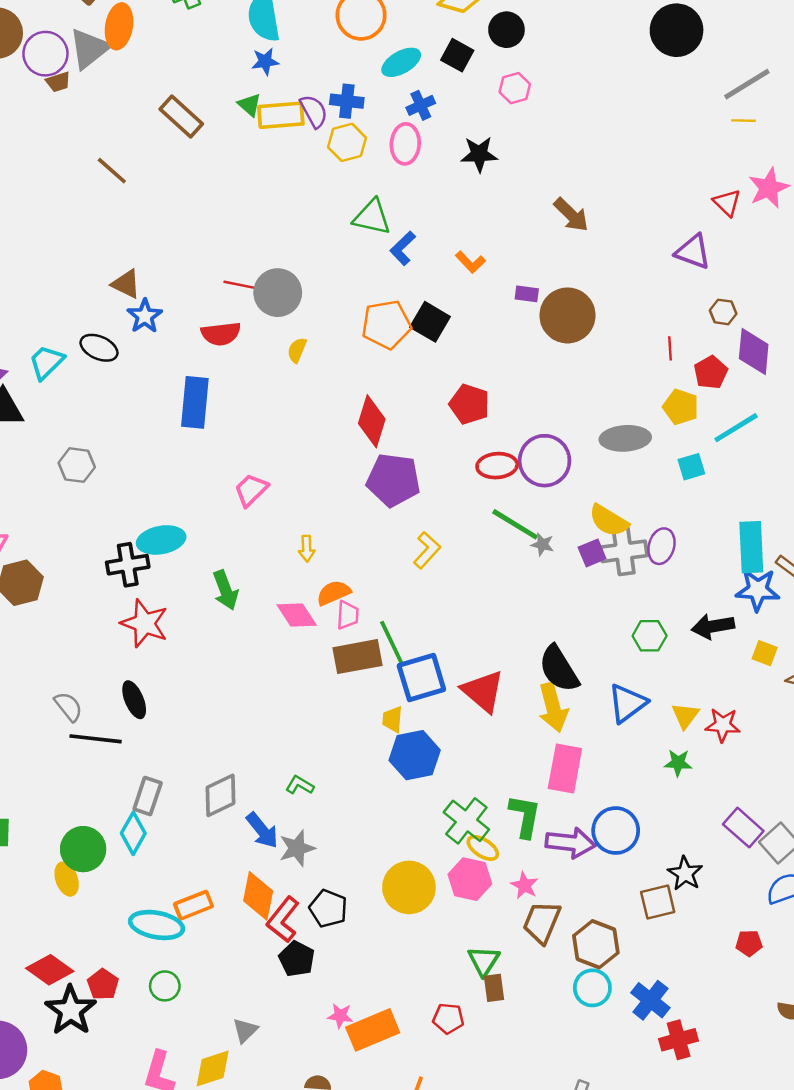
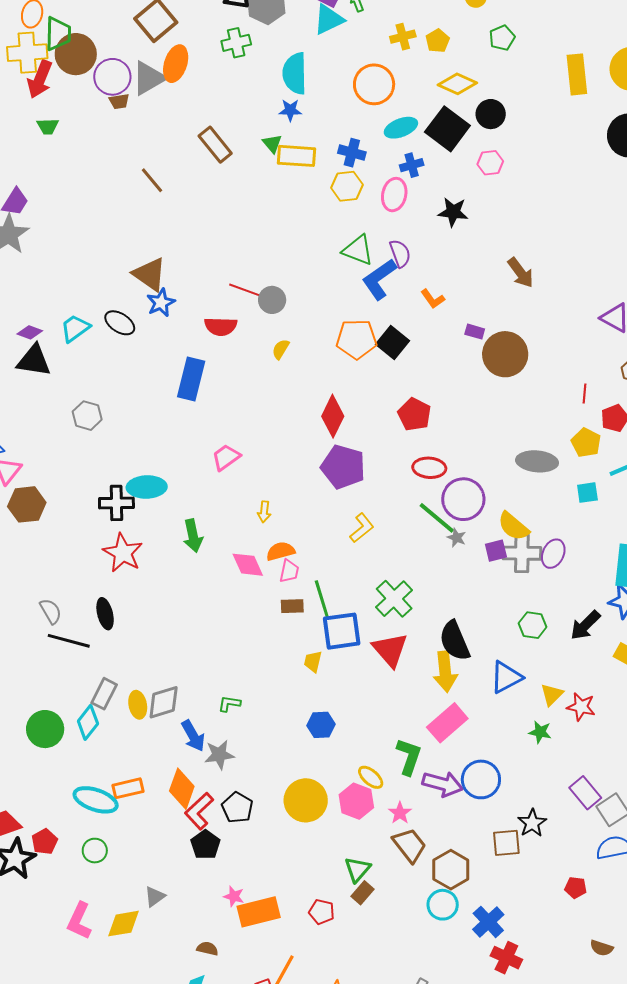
black square: (457, 55) -> (447, 129), size x1.6
purple semicircle: (314, 111) -> (400, 253), moved
blue L-shape: (403, 248) -> (379, 279), size x1.5
brown triangle: (126, 284) -> (150, 274), size x1.4
gray circle: (278, 293) -> (272, 300), size x0.7
purple circle: (545, 461) -> (463, 499), moved
black arrow: (713, 626) -> (585, 625), turned -44
brown rectangle: (358, 657) -> (292, 606), size x0.6
blue hexagon: (415, 755) -> (321, 725), moved, size x0.7
pink rectangle: (565, 769) -> (447, 723), turned 30
green L-shape: (300, 785) -> (229, 704), turned -30
green cross: (466, 821) -> (394, 599), moved
yellow ellipse: (67, 879) -> (138, 705), moved
brown trapezoid: (542, 922) -> (409, 845), turned 111
brown rectangle: (494, 988) -> (363, 893), turned 40
red cross: (679, 1040) -> (506, 958), turned 32

